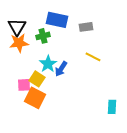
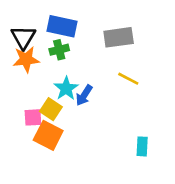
blue rectangle: (57, 20) -> (62, 26), moved
gray rectangle: (86, 27) -> (119, 37), size x1.5
cyan rectangle: (112, 107) -> (142, 146), moved

